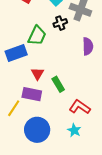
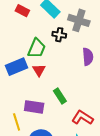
black cross: (60, 23) -> (59, 35), turned 32
red triangle: (37, 74) -> (39, 70), moved
yellow line: (14, 108) -> (17, 122), turned -48

